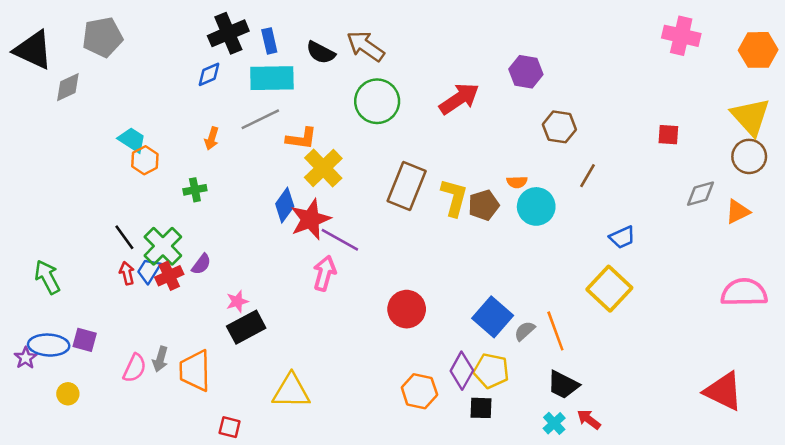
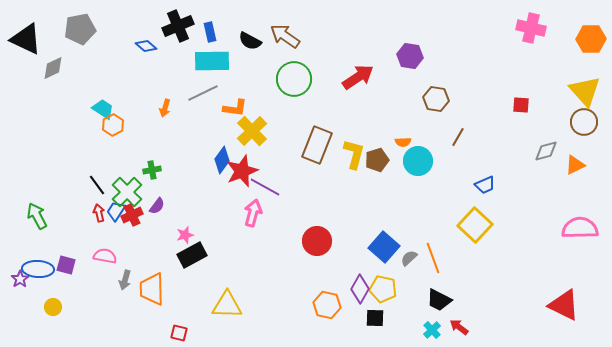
blue diamond: (209, 74) -> (146, 46), moved, turned 65
green cross: (195, 190) -> (152, 170), moved
pink semicircle: (135, 368) -> (105, 256), moved, turned -105

